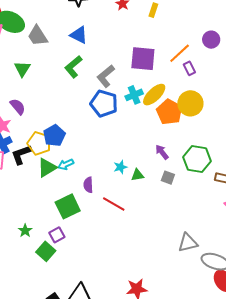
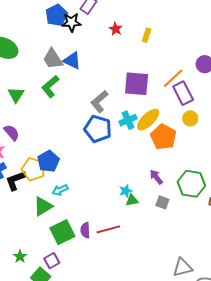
gray trapezoid: (38, 36) -> (53, 59), moved
green L-shape: (73, 67) -> (50, 86), moved
purple rectangle: (189, 68) -> (183, 93), size x1.6
yellow circle: (190, 103) -> (190, 118), moved, size x0.6
cyan star: (120, 167) -> (126, 191), moved
green triangle: (47, 168) -> (43, 206), moved
purple semicircle: (88, 185) -> (85, 230), moved
red line: (114, 204) -> (108, 229), turned -45

